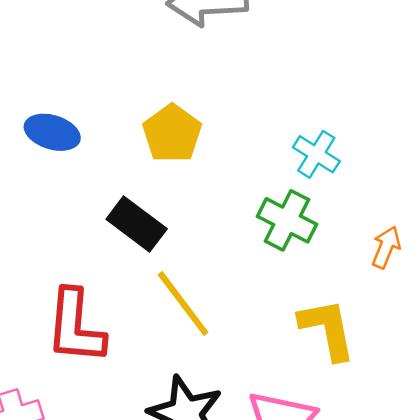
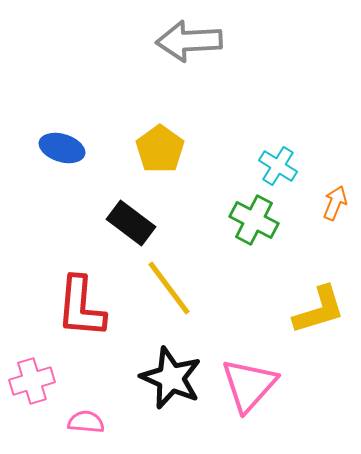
orange arrow: (386, 247) -> (335, 203), moved
yellow L-shape: (327, 329) -> (319, 310), moved, turned 84

